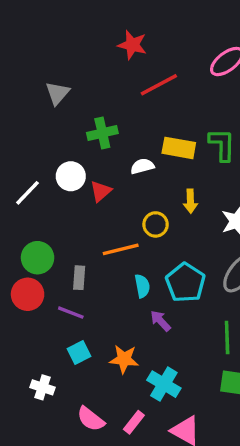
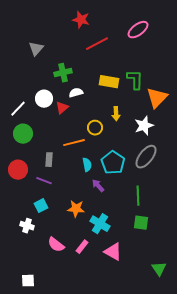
white semicircle: (142, 166) -> (76, 93), moved
green circle: (38, 258) -> (23, 134), moved
cyan square: (79, 352) -> (41, 206), moved

